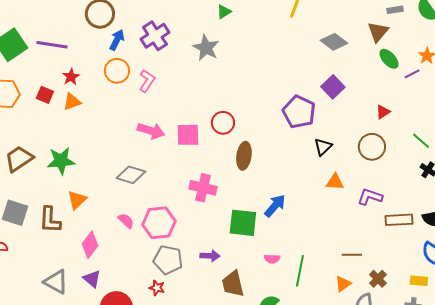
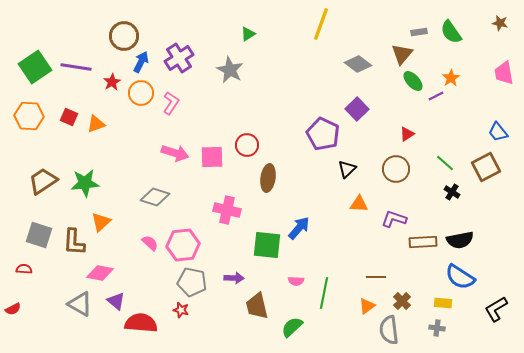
red star: (71, 77) -> (112, 82), moved
pink diamond: (90, 245) -> (100, 273), moved, turned 64

